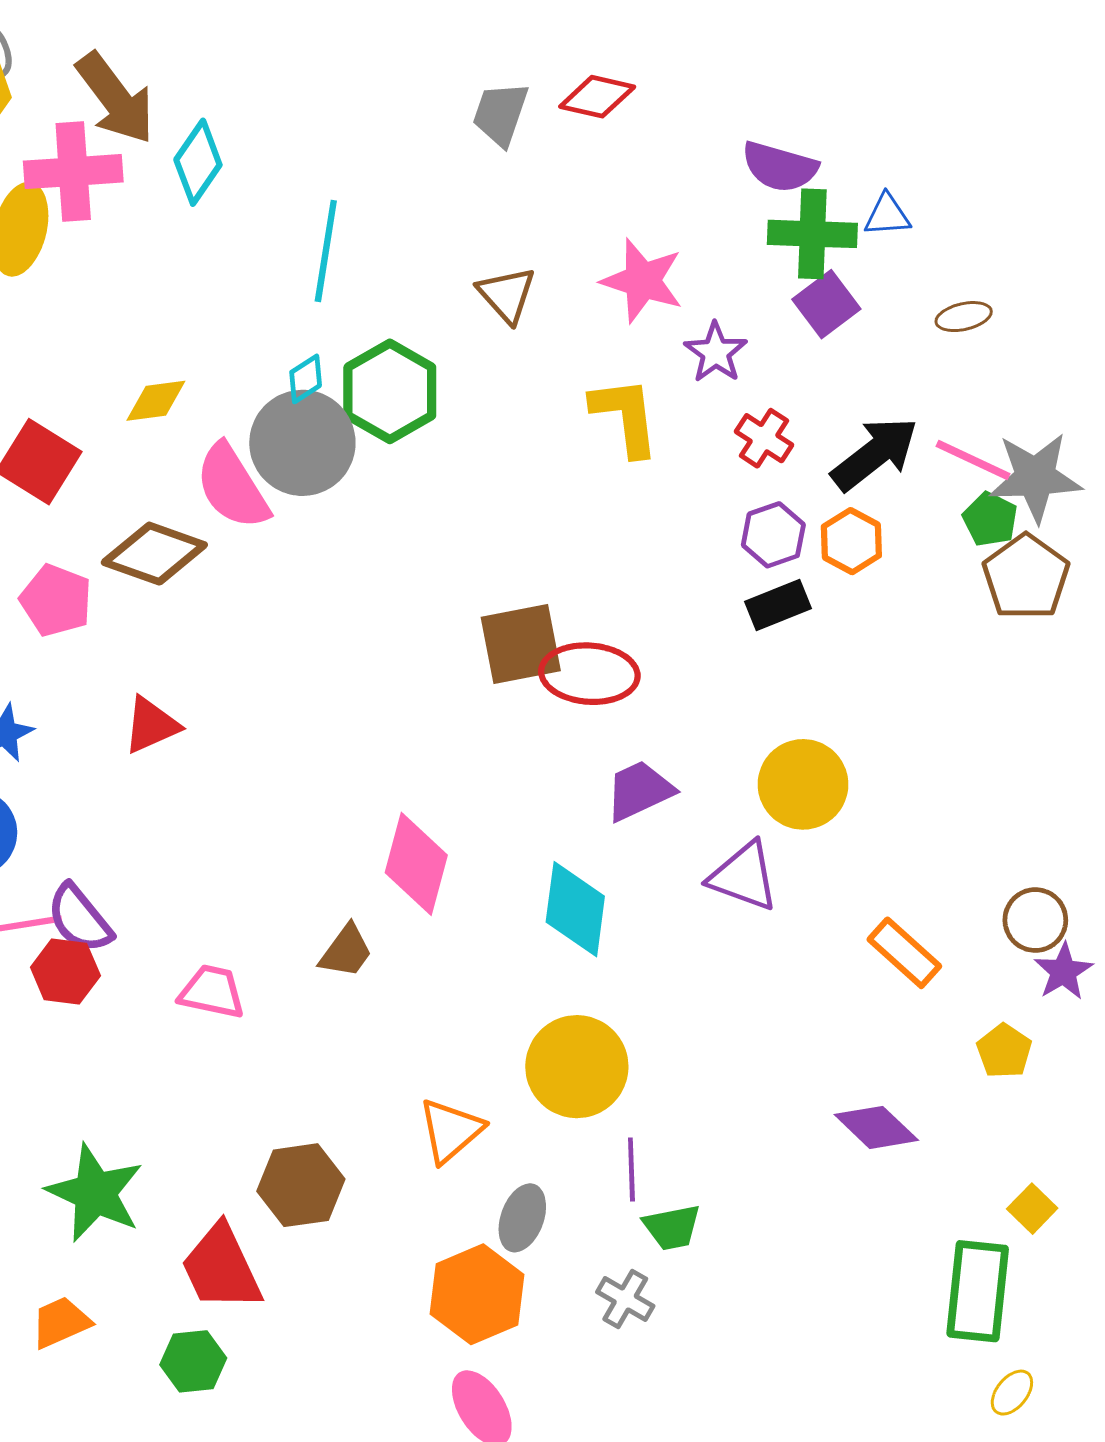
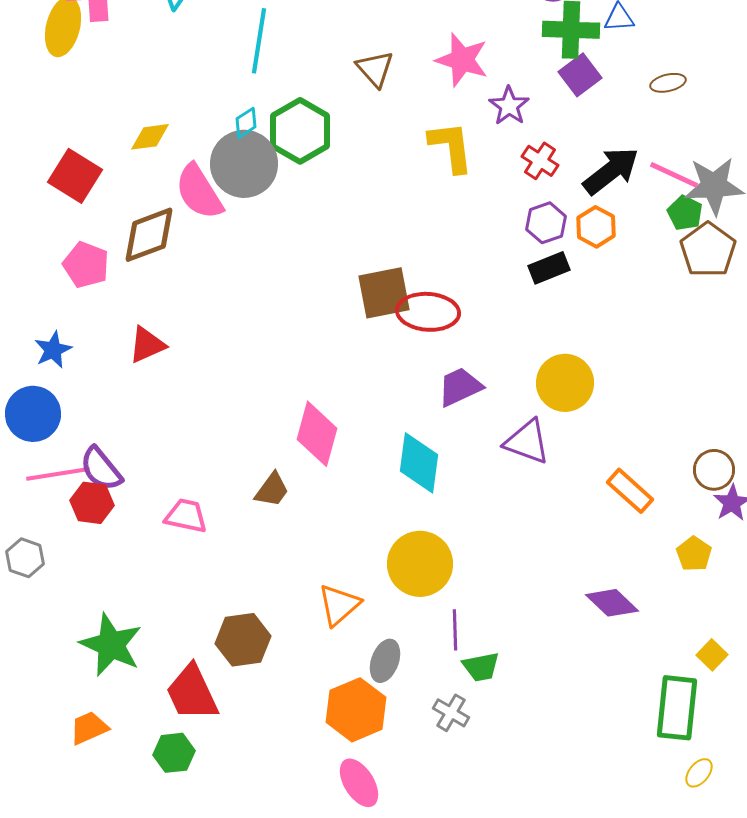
brown diamond: (154, 554) -> (149, 235), turned -40

